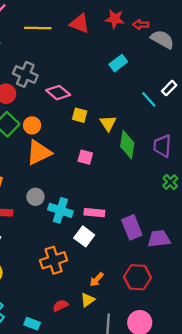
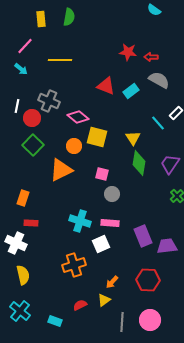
red triangle: (80, 23) -> (106, 86), moved
gray semicircle: (162, 39) -> (159, 80), moved
yellow square: (80, 115) -> (97, 137), size x1.5
yellow triangle: (108, 123) -> (133, 138), moved
orange circle: (32, 125) -> (74, 146), moved
purple trapezoid: (162, 146) -> (170, 164), turned 30
gray circle: (35, 197) -> (112, 194), moved
white square: (84, 236) -> (101, 244), turned 30

